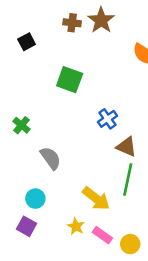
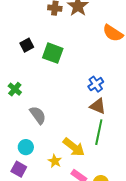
black square: (27, 42) -> (27, 45), moved
blue cross: (107, 119) -> (96, 84), moved
yellow star: (76, 226) -> (55, 161), moved

